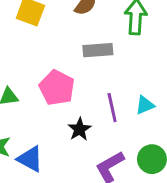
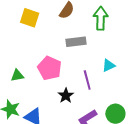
cyan triangle: (145, 105) -> (109, 66), moved

